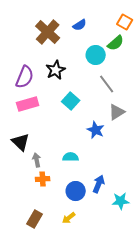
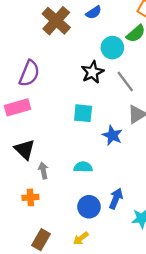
black star: (56, 70) -> (92, 72), moved
cyan square: (71, 101) -> (83, 113), moved, turned -36
pink rectangle: (28, 104) -> (18, 107), moved
orange cross: (43, 179) -> (30, 197), moved

